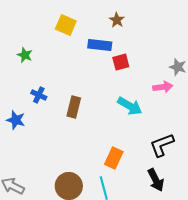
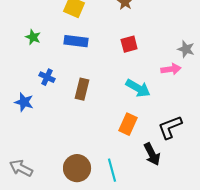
blue rectangle: (100, 45) -> (76, 41), moved
orange rectangle: (114, 158) -> (128, 124), moved
black arrow: (156, 180) -> (152, 154), moved

